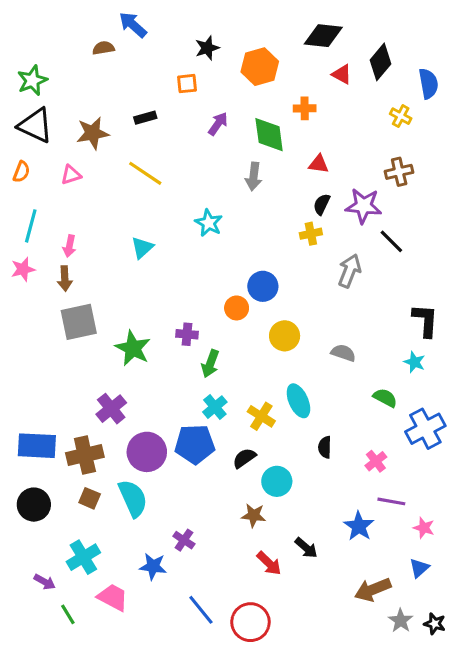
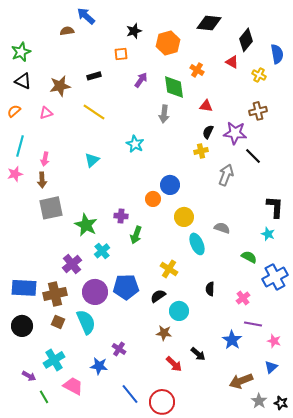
red triangle: (342, 74) -> (232, 62), moved
orange cross: (305, 108) -> (197, 70), turned 32
black triangle: (35, 125) -> (23, 81), size x0.7
orange semicircle: (21, 172) -> (14, 111), turned -152
cyan ellipse: (298, 401) -> (197, 244), moved
cyan cross: (215, 407) -> (102, 251), moved

